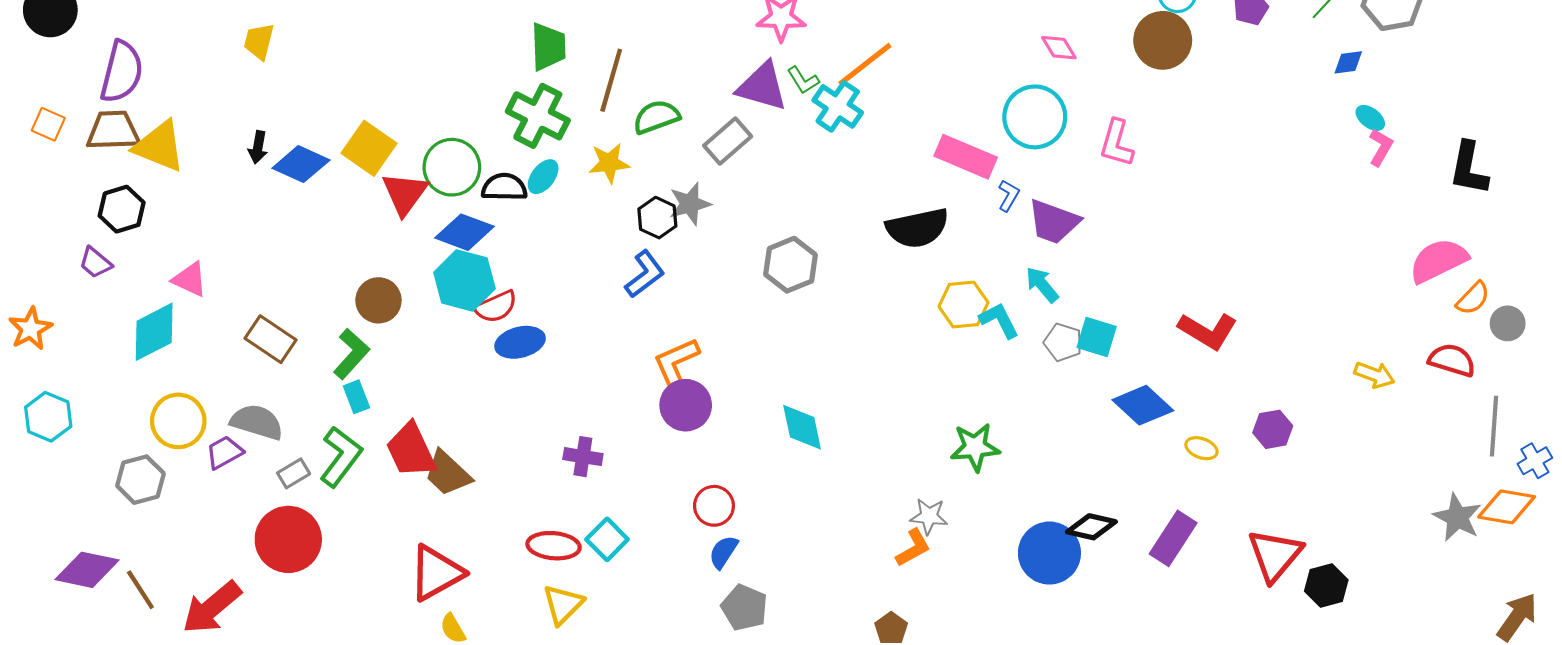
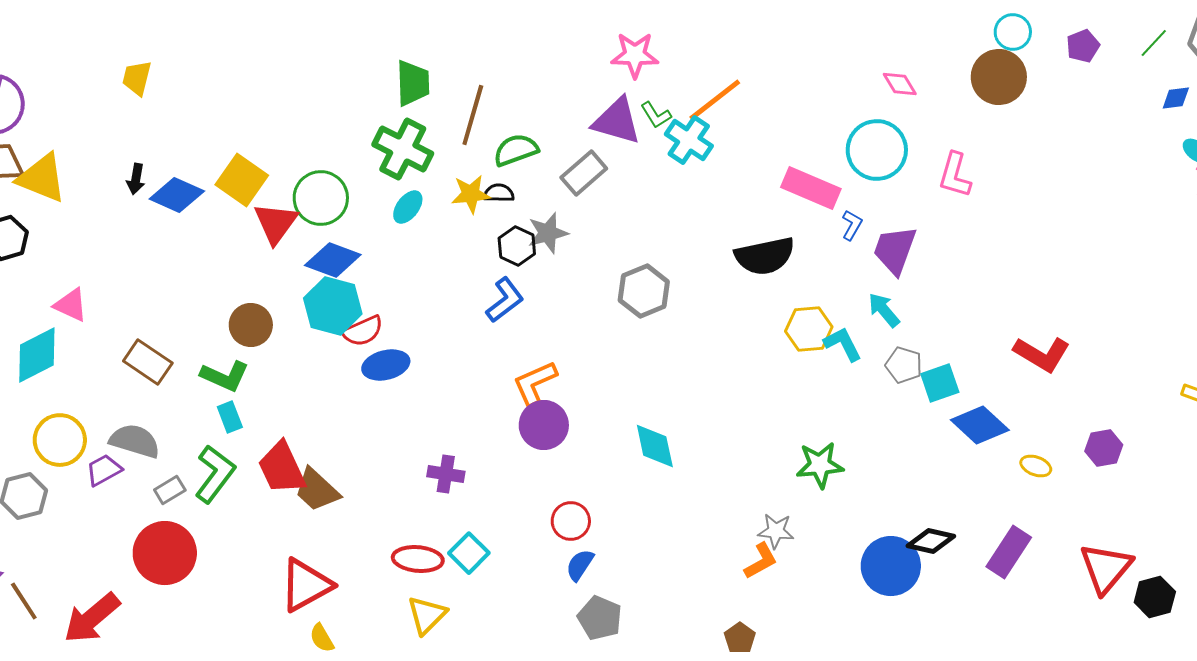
black semicircle: (504, 187) -> (499, 193), moved, size x0.7
purple trapezoid: (1054, 222) -> (895, 250), turned 90
cyan square: (1097, 337) -> (940, 383), moved, turned -36
green L-shape: (351, 354) -> (225, 376), turned 72

